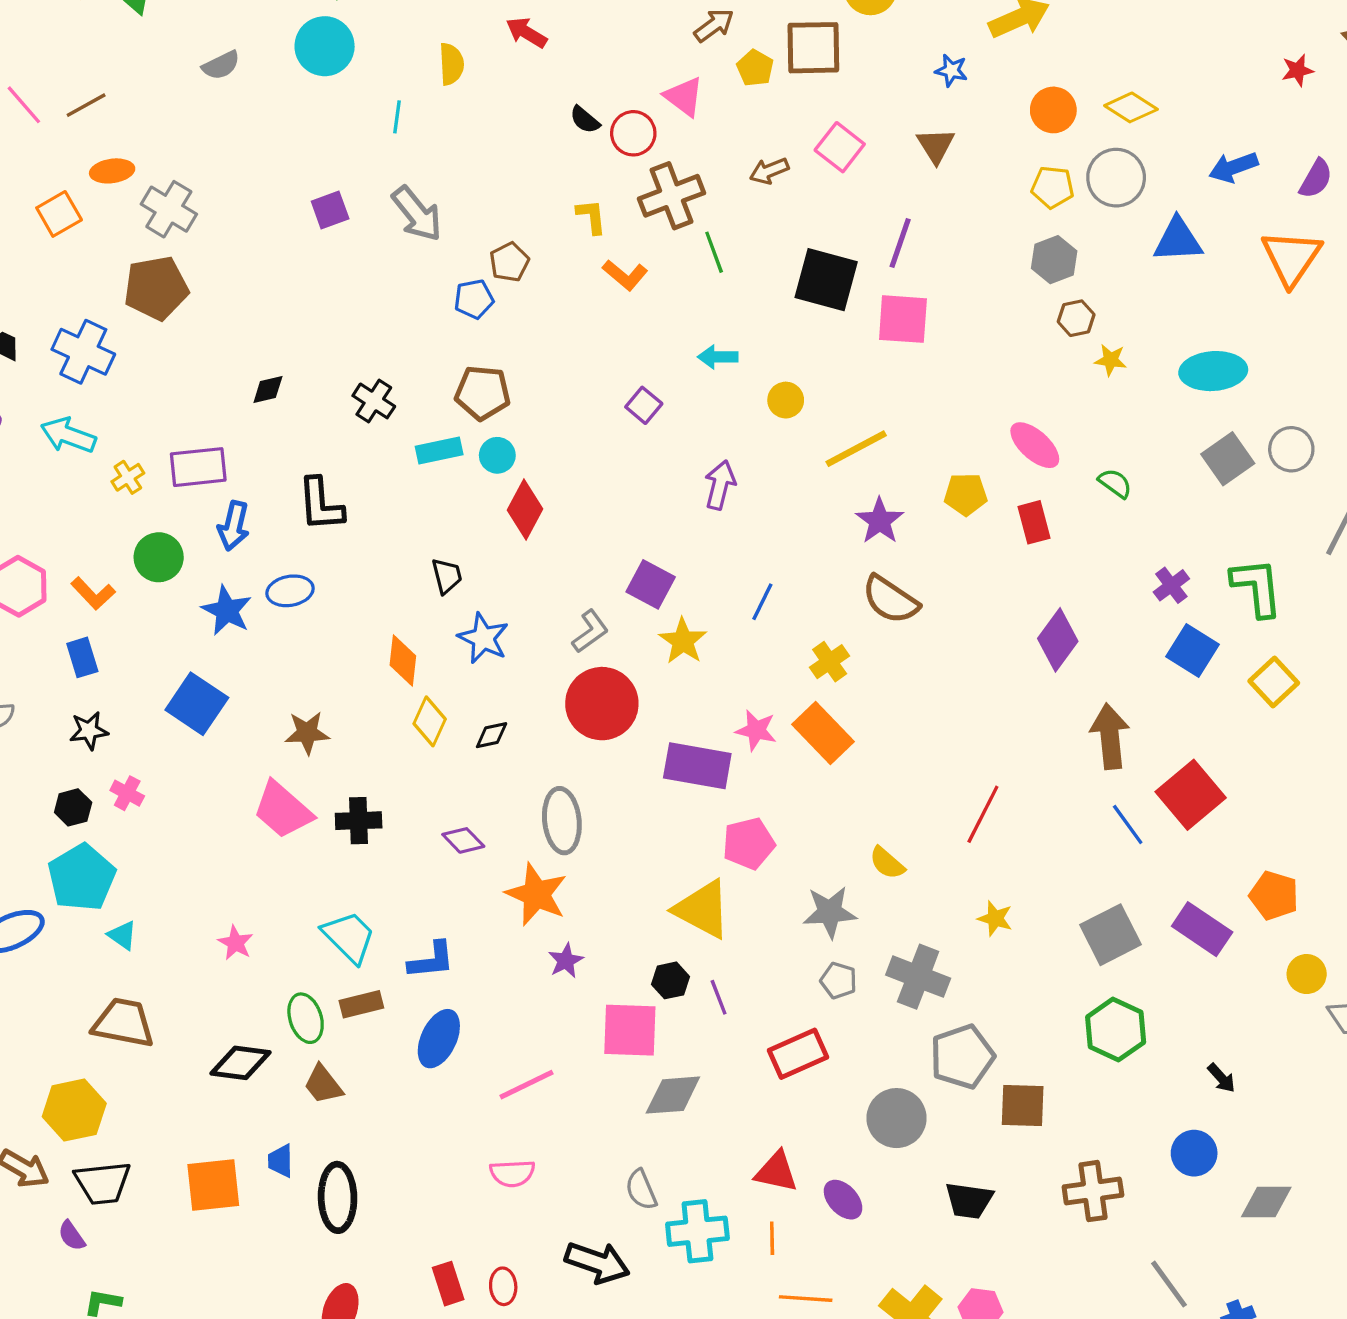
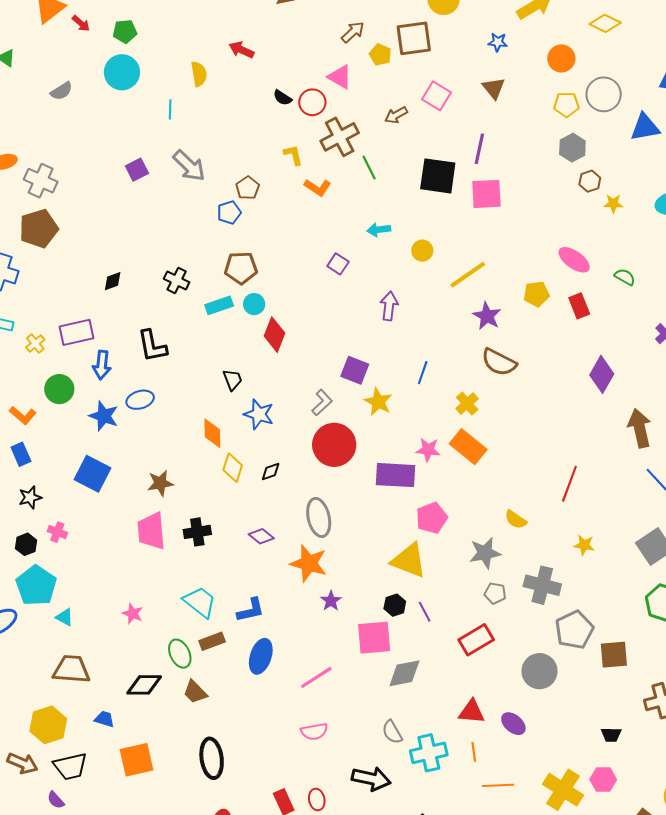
yellow diamond: (1131, 107) -> (605, 23), moved
pink trapezoid: (283, 810) -> (151, 531), turned 51
blue trapezoid: (280, 1161) -> (104, 719), moved, turned 115
black trapezoid: (969, 1200) -> (611, 735), moved, size x0.7

